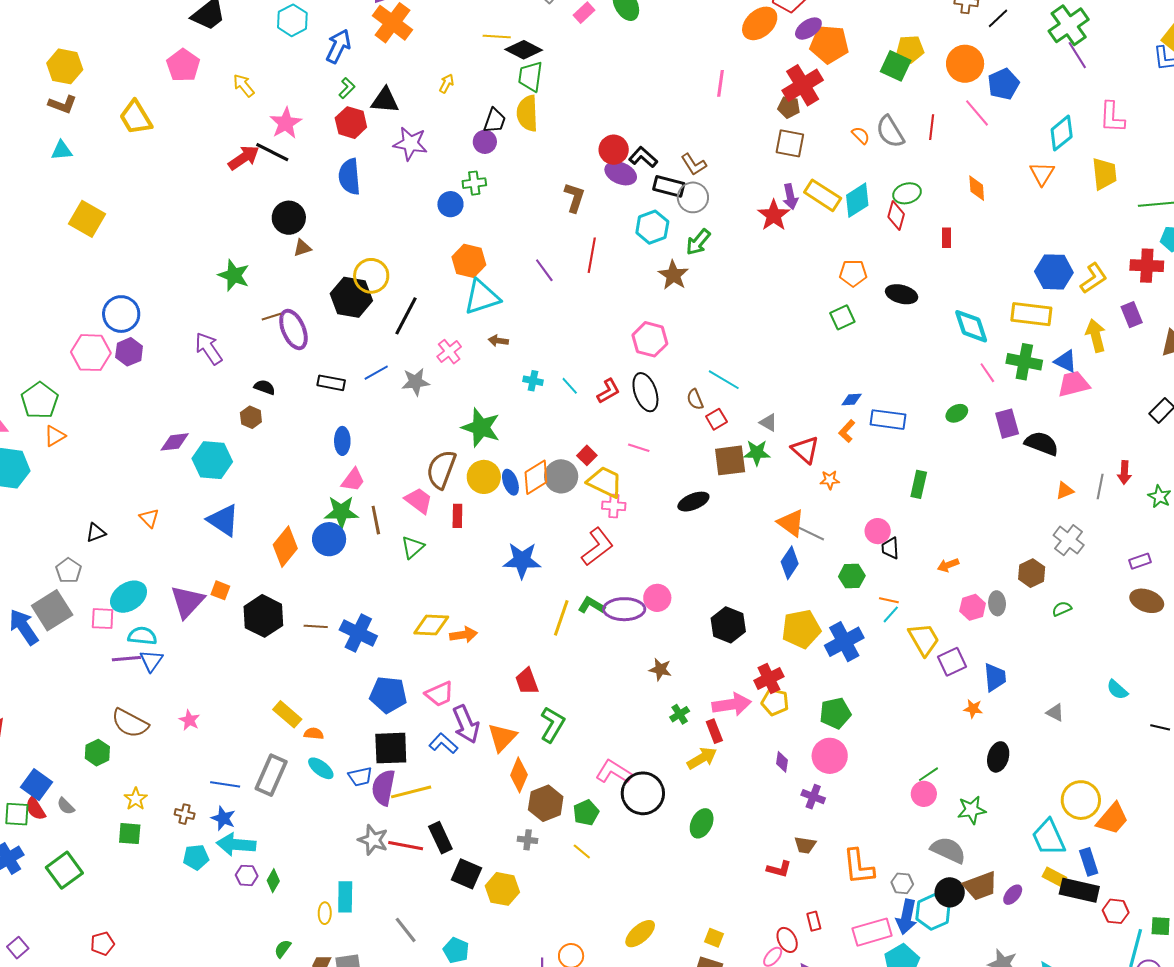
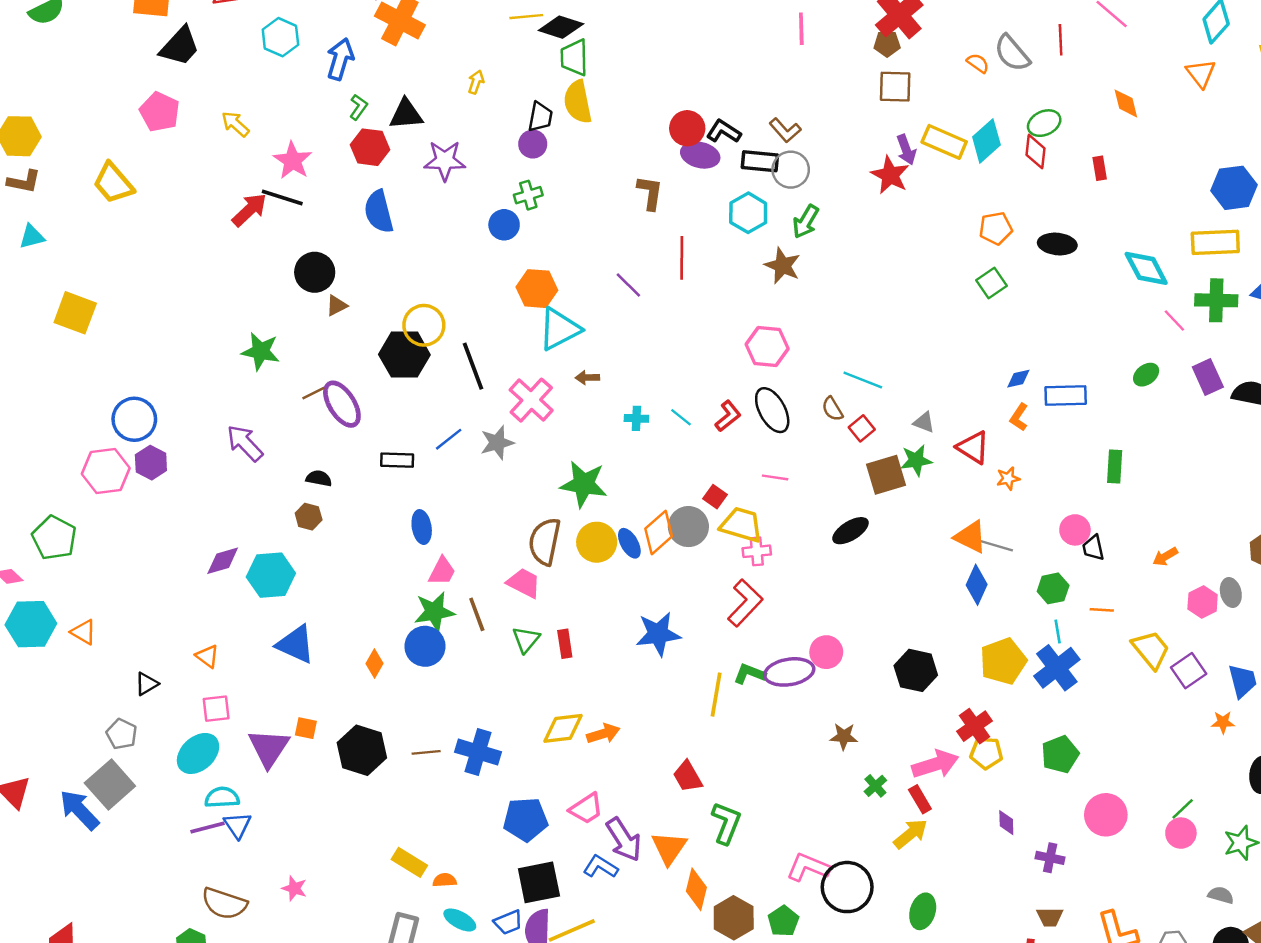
black line: (406, 316) -> (473, 366), turned -39
pink cross: (449, 352) -> (531, 400), size x1.5
orange triangle: (55, 436) -> (83, 632), moved, turned -50
red rectangle: (457, 516) -> (565, 644), moved
orange diamond: (285, 547) -> (374, 664), size x0.6
cyan line: (891, 614) -> (1058, 631), moved, turned -42
pink square: (103, 619) -> (216, 709), moved
pink circle: (830, 756) -> (1106, 815), moved
gray semicircle: (948, 850) -> (1221, 895), size x0.6

